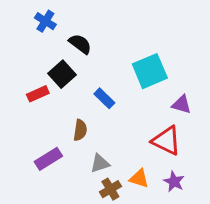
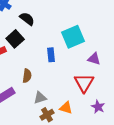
blue rectangle: (104, 98) -> (51, 55), moved, turned 40
red triangle: (166, 141) -> (84, 83), turned 35
purple star: (174, 182) -> (98, 107), moved

